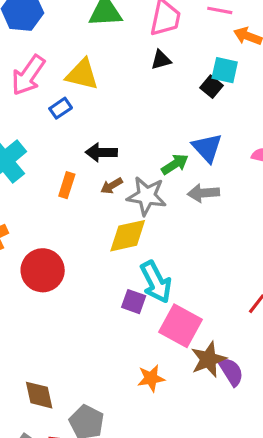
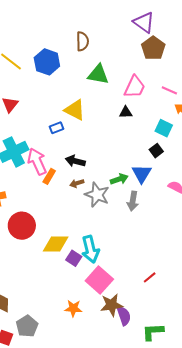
pink arrow: (28, 75) -> (37, 162), moved, turned 108
black square: (211, 87) -> (156, 151), moved
gray arrow: (203, 193) -> (133, 201), turned -90
yellow diamond: (128, 236) -> (56, 244), moved

